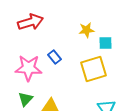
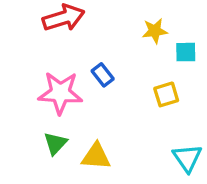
yellow square: (94, 69) -> (166, 94), size x0.6

